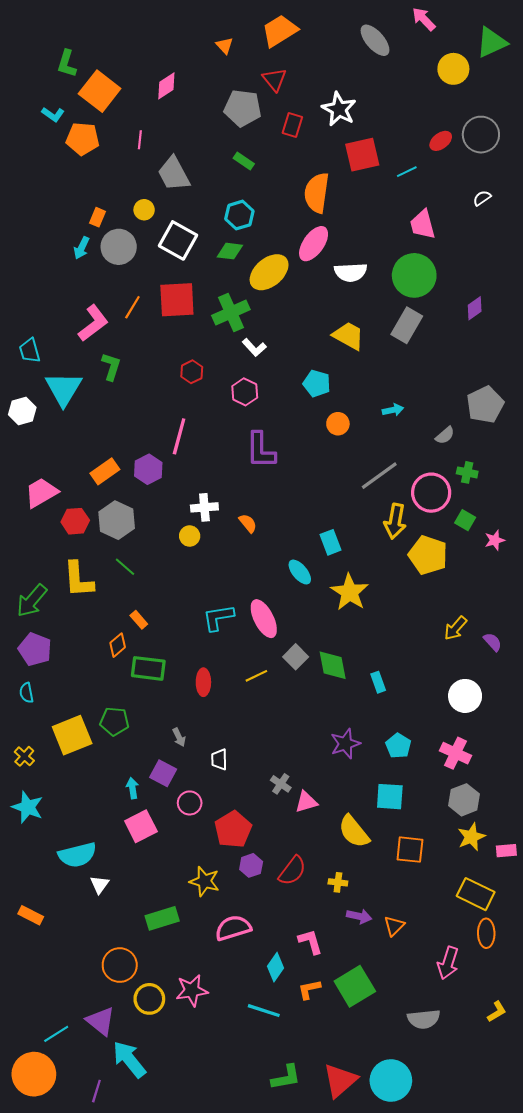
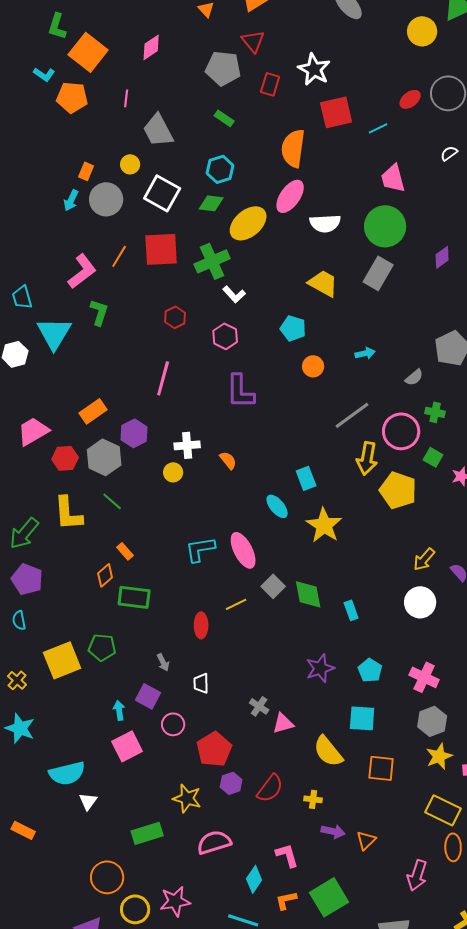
purple hexagon: (148, 469) -> (134, 433), moved
red ellipse: (203, 682) -> (201, 625), moved
white circle: (465, 696) -> (420, 602), moved

